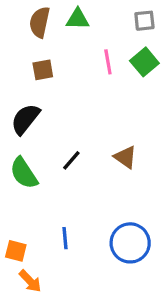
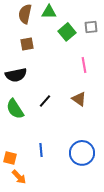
gray square: (144, 21) -> (91, 27), moved
pink line: (108, 62) -> (84, 65), moved
green square: (144, 62) -> (67, 32), moved
black semicircle: (25, 119) -> (16, 75), turned -140

